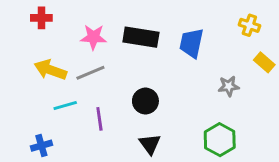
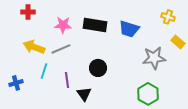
blue trapezoid: (191, 43) -> (129, 29), turned -85
gray star: (229, 86) -> (154, 58), size x1.6
cyan line: (65, 105) -> (44, 71), turned -56
black triangle: (150, 144) -> (84, 94), moved
blue cross: (41, 146) -> (16, 83), moved

